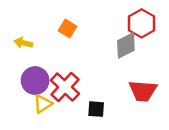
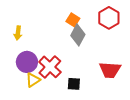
orange square: (68, 29) -> (73, 20), moved
yellow arrow: (23, 43) -> (18, 33), turned -96
gray diamond: (126, 45) -> (78, 35), moved, turned -35

